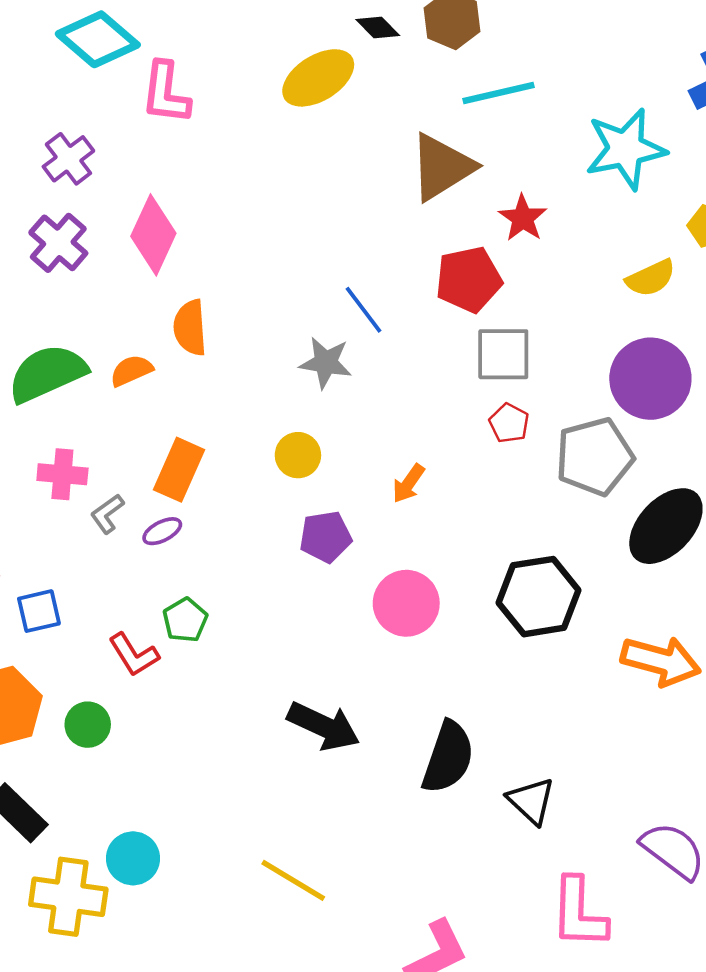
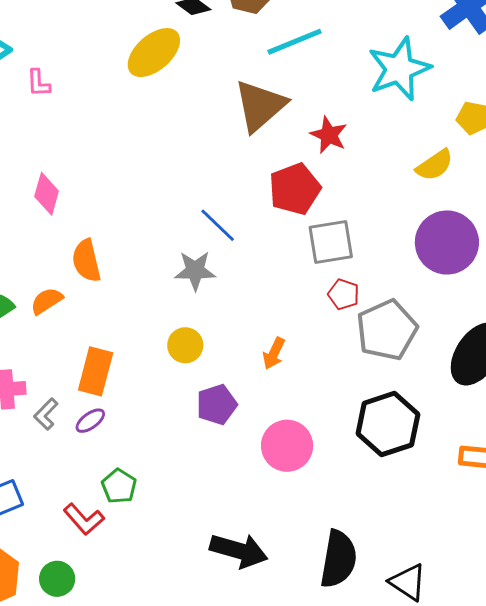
pink L-shape: (166, 93) -> (38, 83), size x0.6
pink diamond: (153, 235) -> (47, 194), size x0.7
gray pentagon: (595, 457) -> (387, 330), moved

